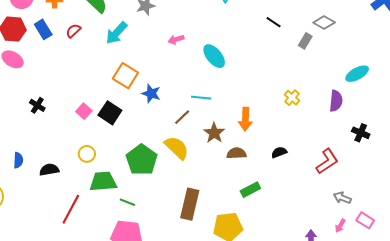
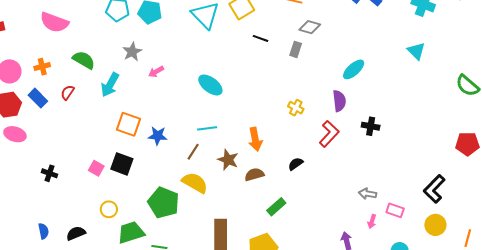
pink arrow: (176, 39) -> (156, 72), moved
red L-shape: (327, 161) -> (329, 134), moved

